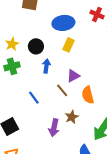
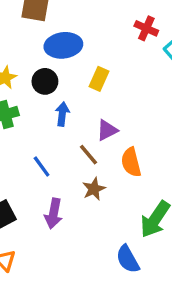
blue ellipse: (63, 23) -> (63, 45), moved
brown star: (72, 117) -> (94, 189), moved
purple arrow: (54, 128) -> (53, 214), moved

